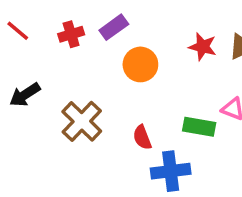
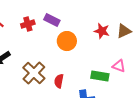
purple rectangle: (114, 27) -> (52, 20), turned 63
red semicircle: (142, 137) -> (59, 81), moved, turned 32

